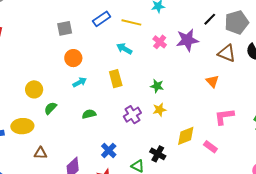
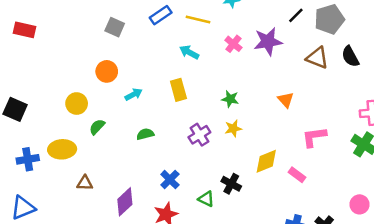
gray square: (65, 28) -> (115, 27), turned 35
orange circle: (73, 58) -> (107, 71), moved
orange triangle: (212, 81) -> (286, 100), moved

